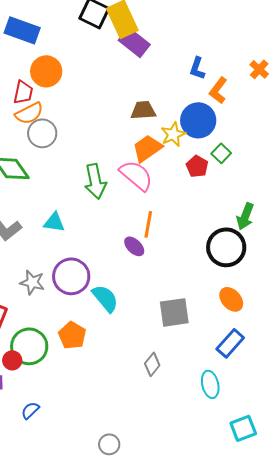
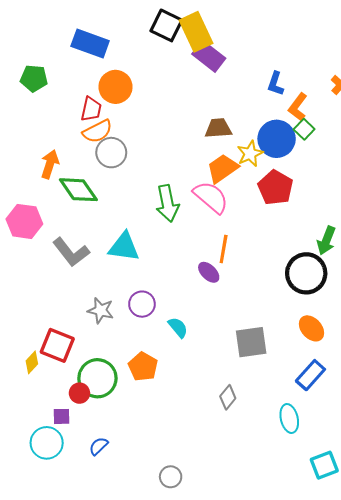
green square: (221, 153) -> (304, 129), moved
red pentagon: (197, 166) -> (275, 188), size x1.5
cyan triangle: (54, 222) -> (124, 247), size x1.4
purple circle: (71, 276) -> (142, 304), size x0.7
cyan semicircle: (105, 298) -> (178, 327), size x0.7
gray circle: (109, 444) -> (171, 477), moved

